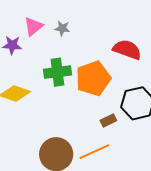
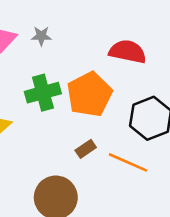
brown rectangle: (108, 121) -> (86, 149), moved
orange line: (94, 152) -> (128, 162), moved, turned 56

